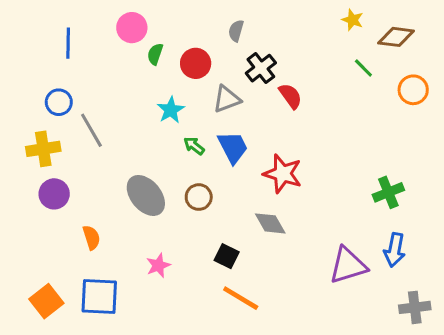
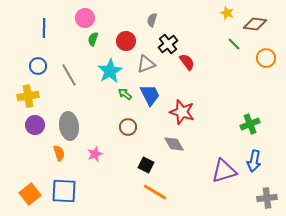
green semicircle: (155, 54) -> (93, 39), moved
cyan star: (171, 110) -> (110, 71), size x1.4
gray line: (91, 130) -> (69, 75), moved
gray ellipse: (146, 195) -> (69, 126), moved, turned 32
pink star: (158, 265) -> (95, 154), moved

